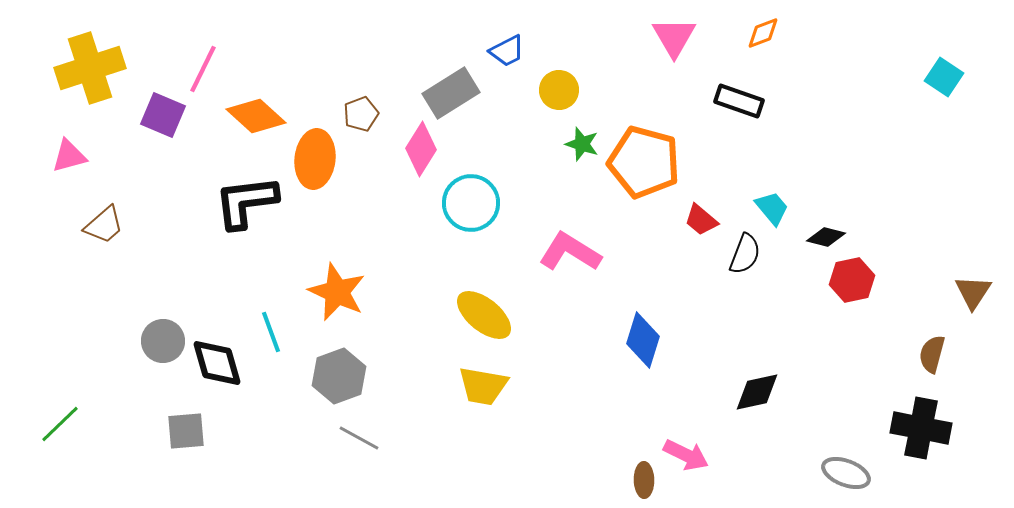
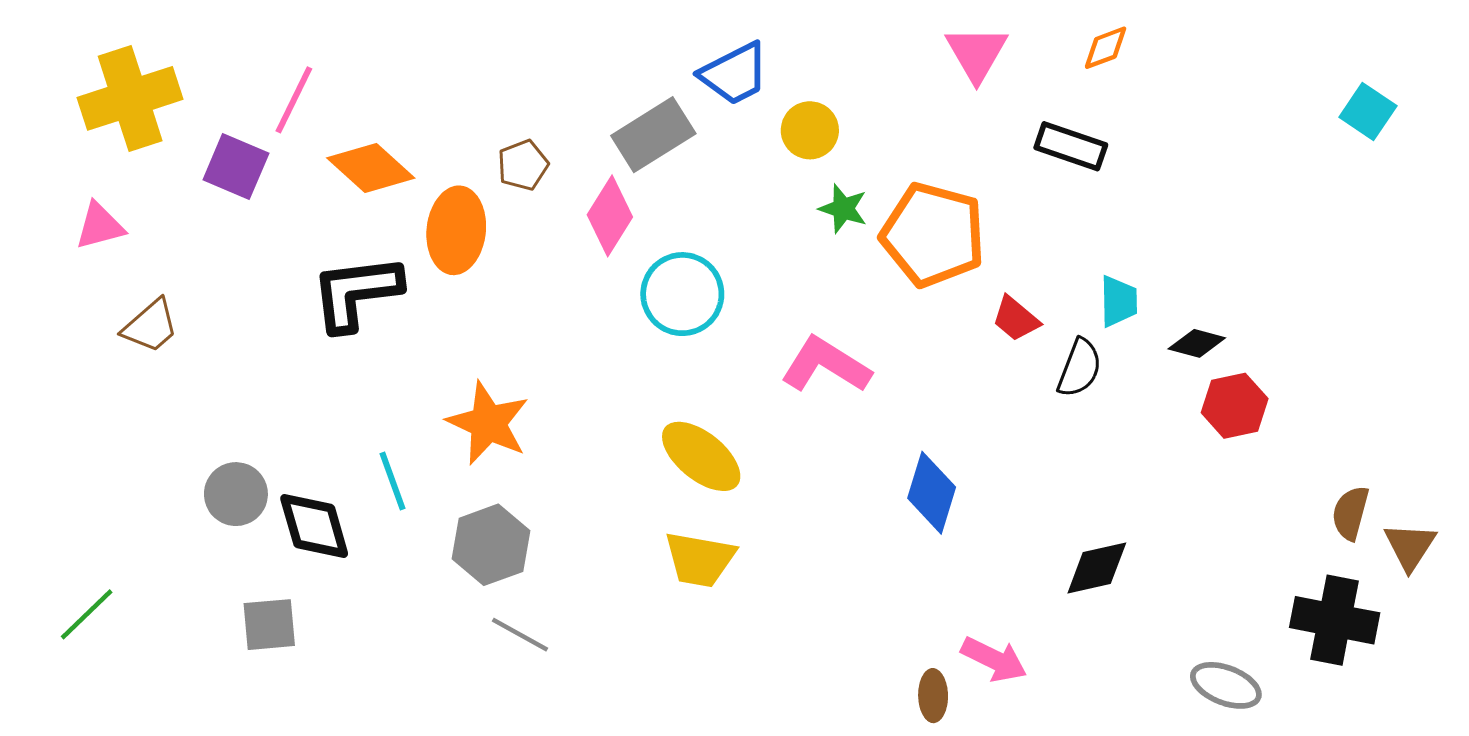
blue trapezoid: (507, 51) -> (734, 74), size x1.4
cyan trapezoid: (772, 208) -> (1119, 301), turned 39
brown triangle: (973, 292) -> (1410, 546), moved

